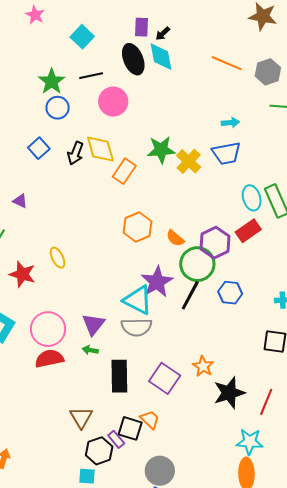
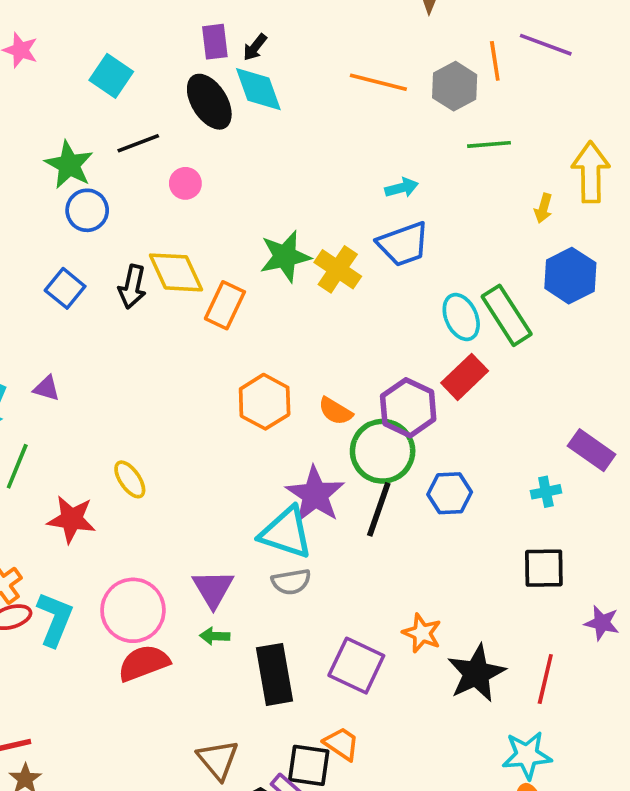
pink circle: (113, 102) -> (185, 183), size x0.6
gray semicircle: (136, 327) -> (291, 582), size x0.7

